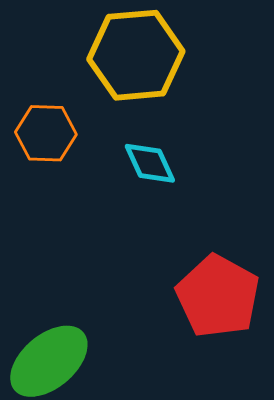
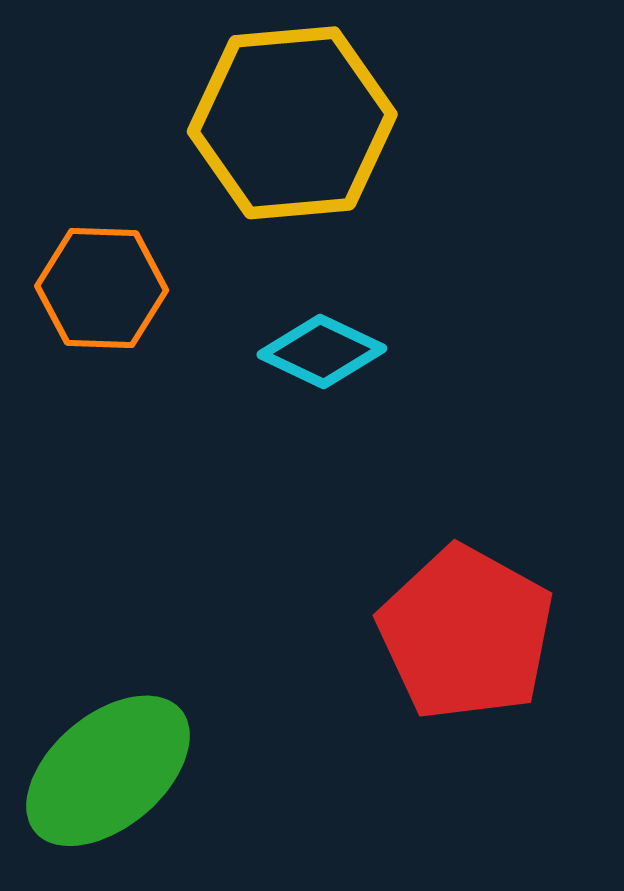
cyan diamond: (150, 163) -> (322, 352), turned -40

